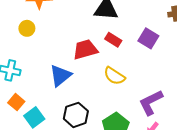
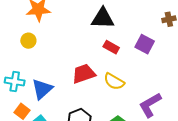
red trapezoid: (85, 49) -> (84, 74), moved
blue triangle: (60, 76) -> (42, 89), moved

